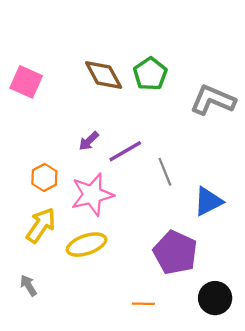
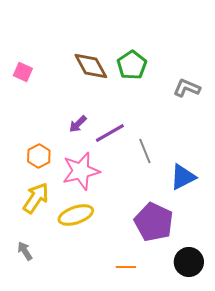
pink square: (26, 82) -> (23, 72), size x0.7
gray L-shape: (213, 100) -> (187, 88), size x0.7

